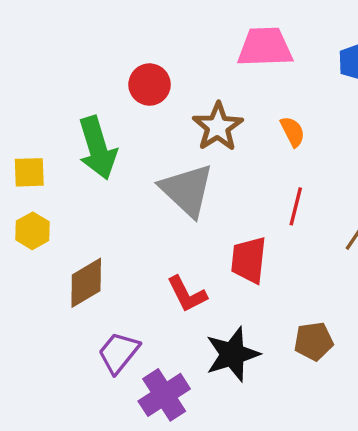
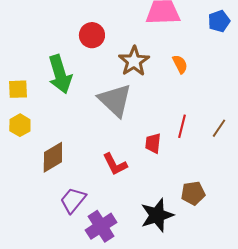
red line: (296, 206) -> (182, 126), moved
red trapezoid: (249, 260) -> (153, 143), size x0.7
black star: (232, 354) -> (157, 215), moved

